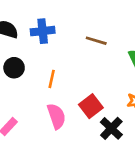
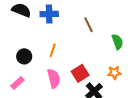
brown line: (96, 41) -> (89, 25), turned 42
black circle: (14, 68) -> (24, 56), moved

